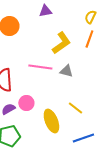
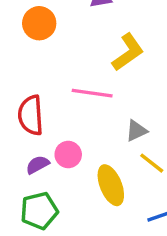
gray triangle: (66, 71) -> (136, 131), moved, turned -40

